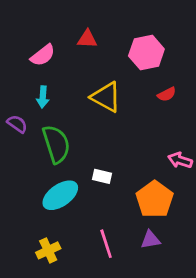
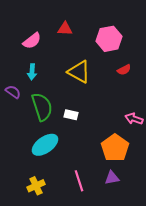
white rectangle: (102, 176) -> (71, 115), moved

